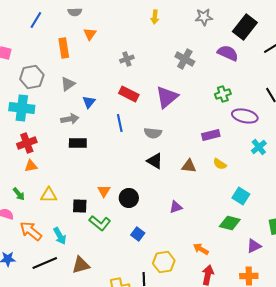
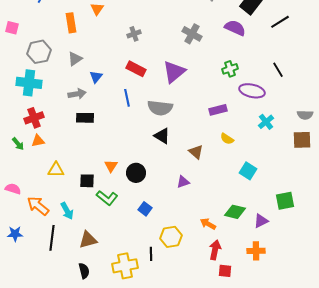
gray semicircle: (153, 133) -> (160, 108), size x1.4
brown triangle: (189, 166) -> (196, 152), moved, turned 35
green arrow: (19, 194) -> (18, 144), moved
green diamond: (230, 223) -> (235, 212), moved
black line: (45, 263) -> (52, 238), turned -60

